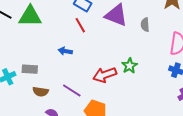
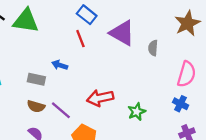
green star: (130, 66) -> (137, 112), moved
gray rectangle: (30, 69) -> (36, 79), moved
brown semicircle: (41, 92) -> (36, 106), moved

